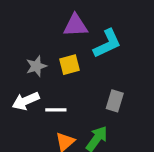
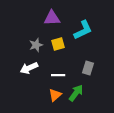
purple triangle: (76, 25) -> (52, 18), moved
white line: (56, 110) -> (58, 75), moved

